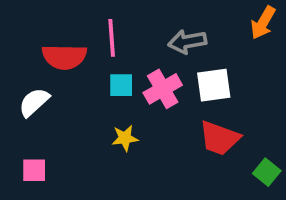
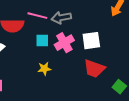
pink line: (112, 38) -> (37, 16), turned -72
gray arrow: (187, 42) -> (61, 18), moved

